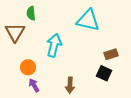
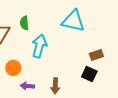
green semicircle: (31, 13) -> (24, 23), moved
purple arrow: (34, 85) -> (27, 86), moved, turned -56

